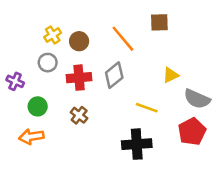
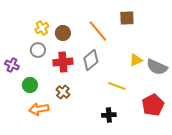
gray semicircle: (197, 99) -> (157, 67), moved
orange arrow: (31, 137) -> (39, 109), moved
black cross: (137, 144) -> (109, 115), size x0.6

